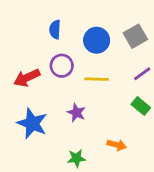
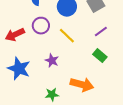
yellow line: (97, 79) -> (67, 36), turned 42
orange arrow: (117, 145) -> (82, 85), size x1.6

